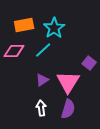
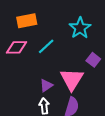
cyan star: (54, 28) -> (80, 28), moved
purple triangle: (42, 80) -> (46, 85), moved

